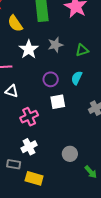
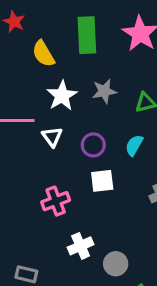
white triangle: (12, 91) -> (52, 137), moved, turned 32
white cross: (29, 147) -> (81, 246), moved

